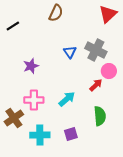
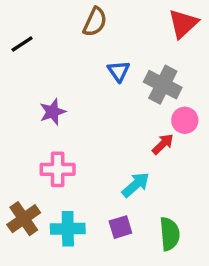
blue triangle: (70, 52) -> (119, 71), moved
cyan arrow: (67, 99) -> (136, 185), moved
green semicircle: (100, 116) -> (170, 234), moved
brown cross: (14, 118) -> (24, 219), moved

